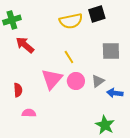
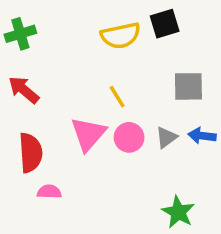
red arrow: (25, 45) -> (24, 90), moved
red semicircle: (18, 90) -> (31, 153), size x1.6
blue arrow: (115, 93) -> (202, 136), moved

